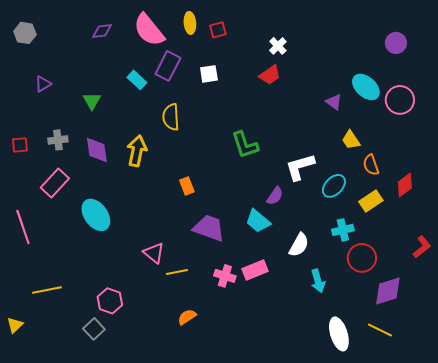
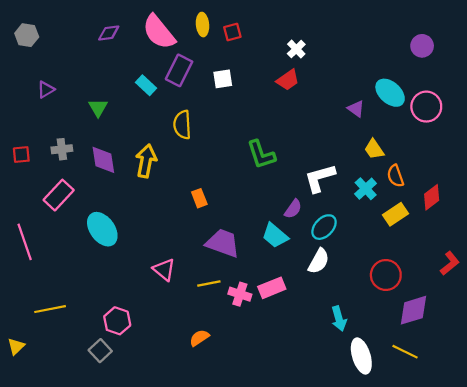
cyan ellipse: (334, 186) -> (324, 227), moved
cyan cross: (343, 230) -> (366, 189), moved, turned -30
yellow line: (177, 272) -> (209, 284), moved
cyan arrow: (318, 281) -> (339, 319), moved

